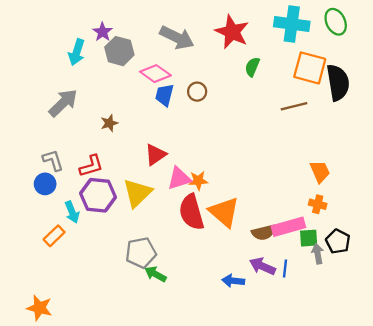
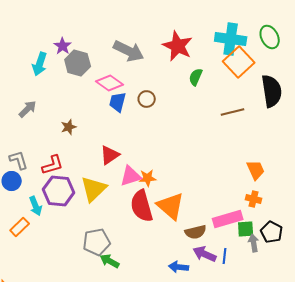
orange square: (310, 68) -> (239, 62), moved, turned 32
gray arrow: (63, 103) -> (28, 109), size x0.7
brown semicircle: (264, 232) -> (196, 232), moved

